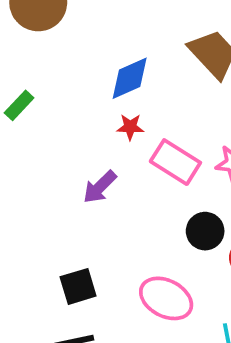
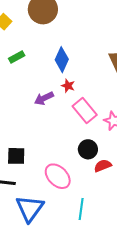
blue diamond: (130, 78) -> (62, 60), moved, turned -60
purple arrow: (100, 187) -> (44, 98), moved

